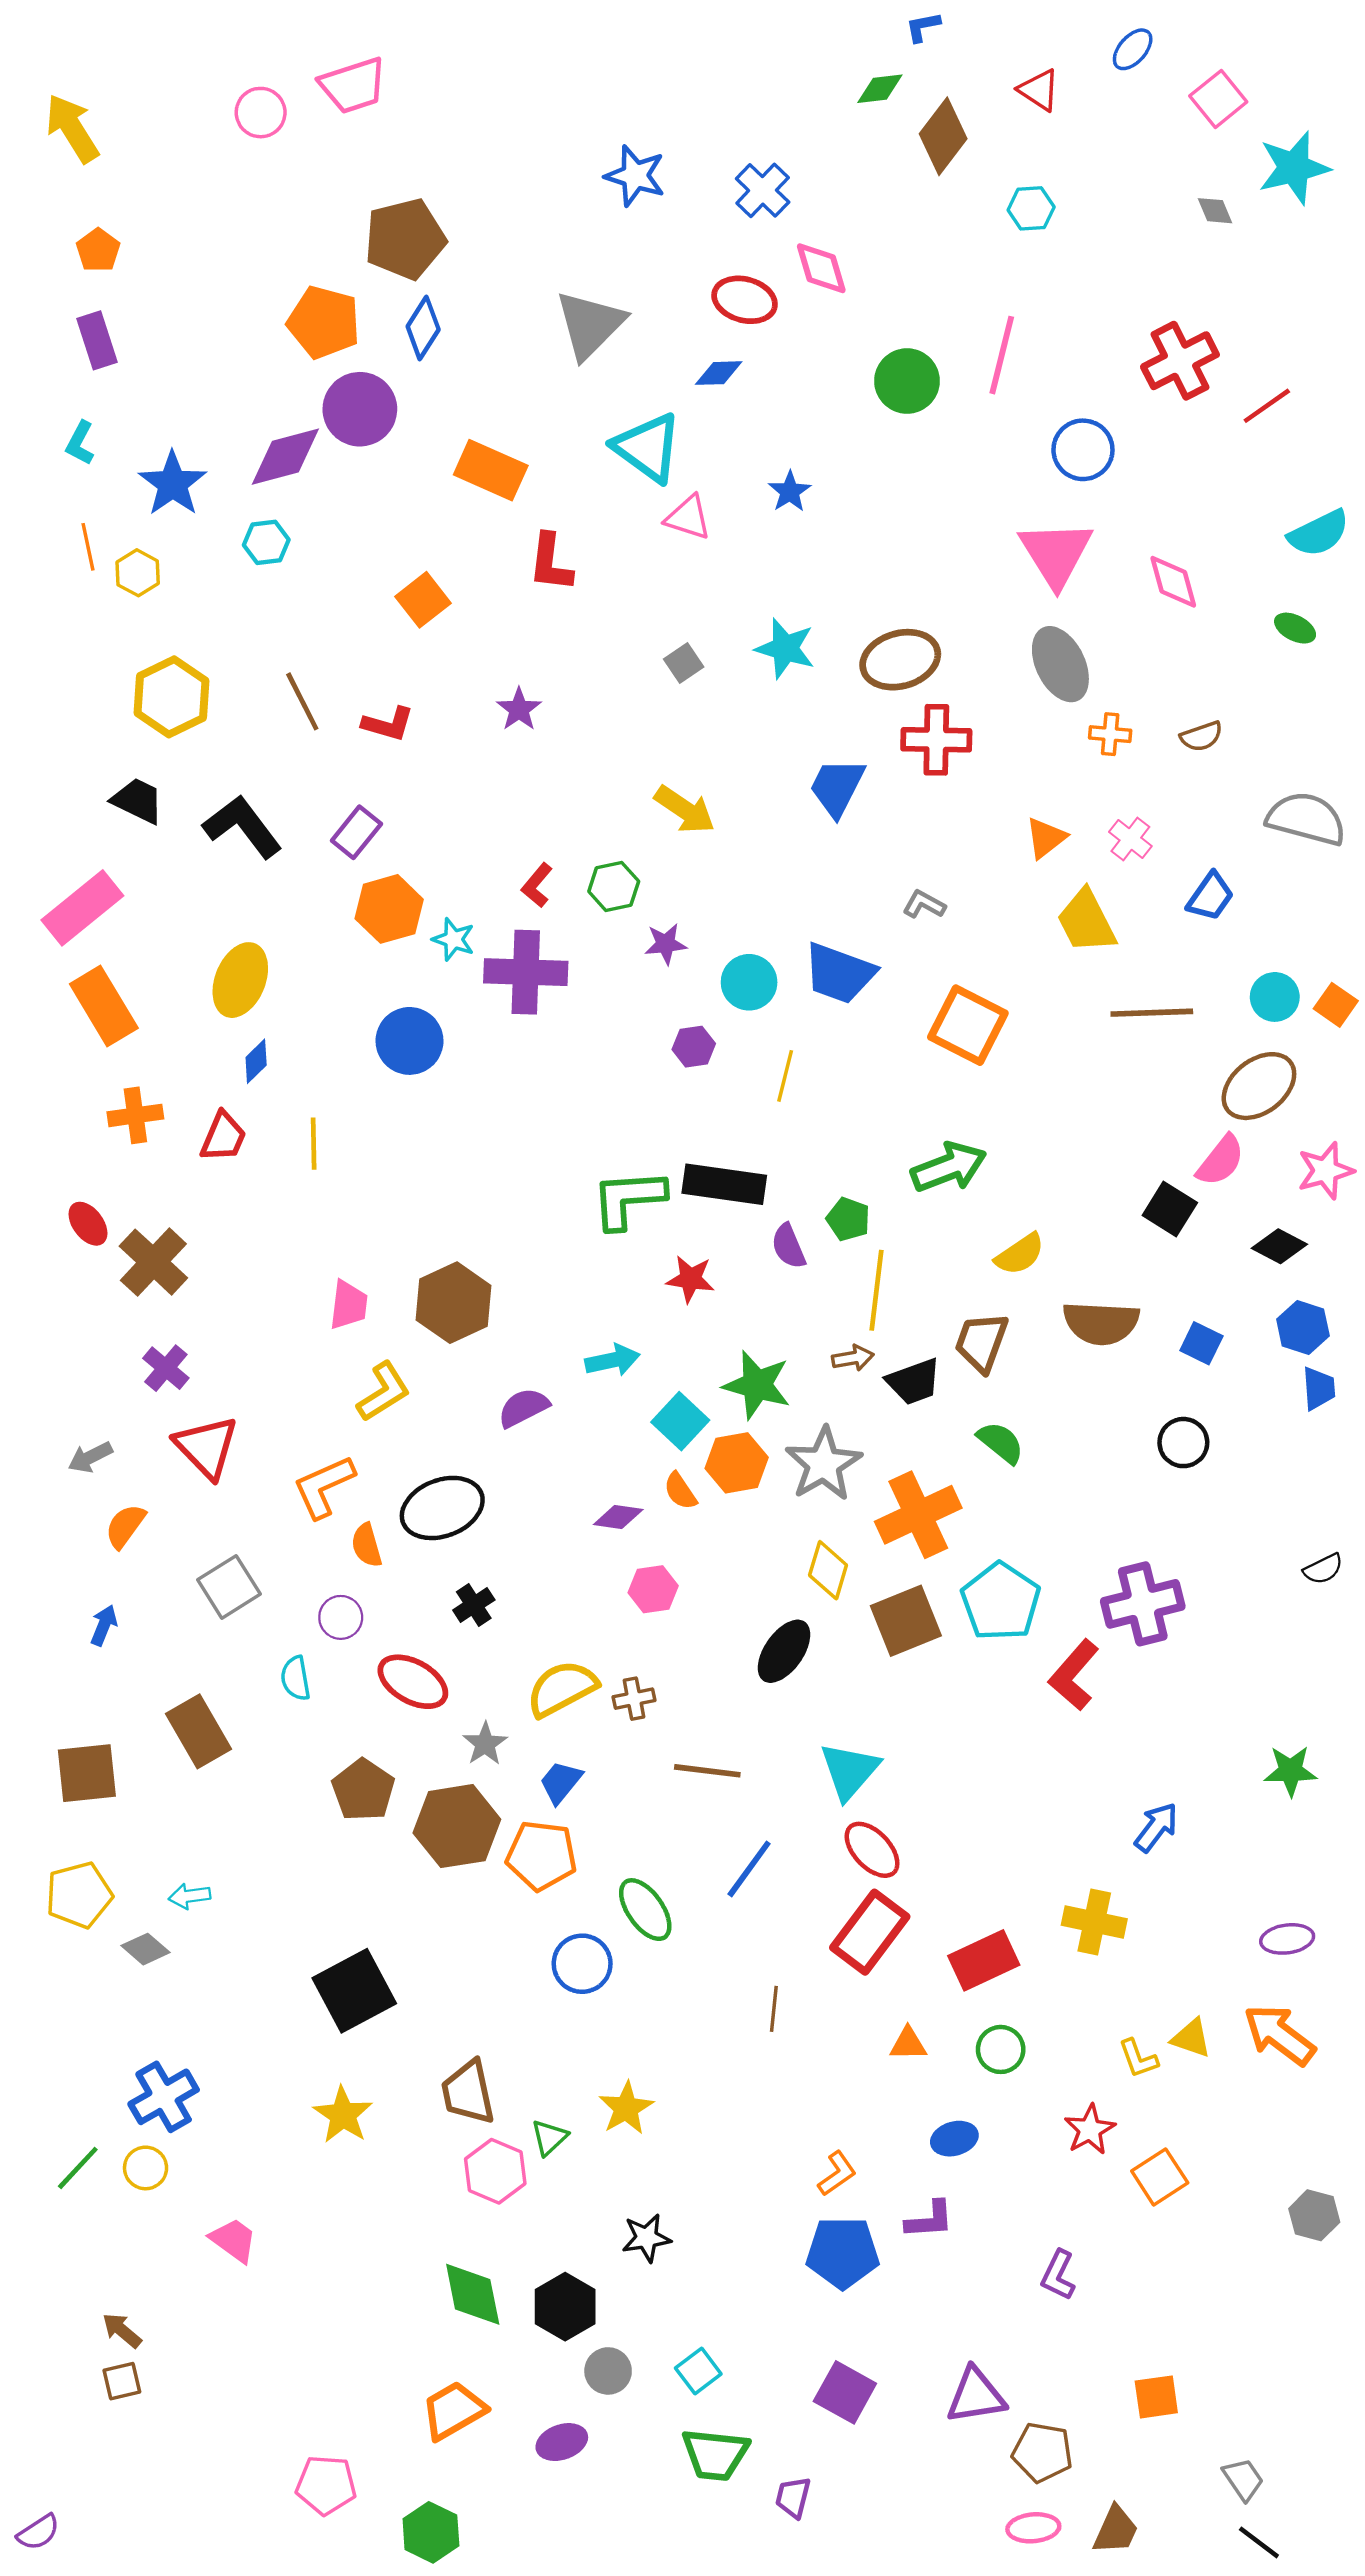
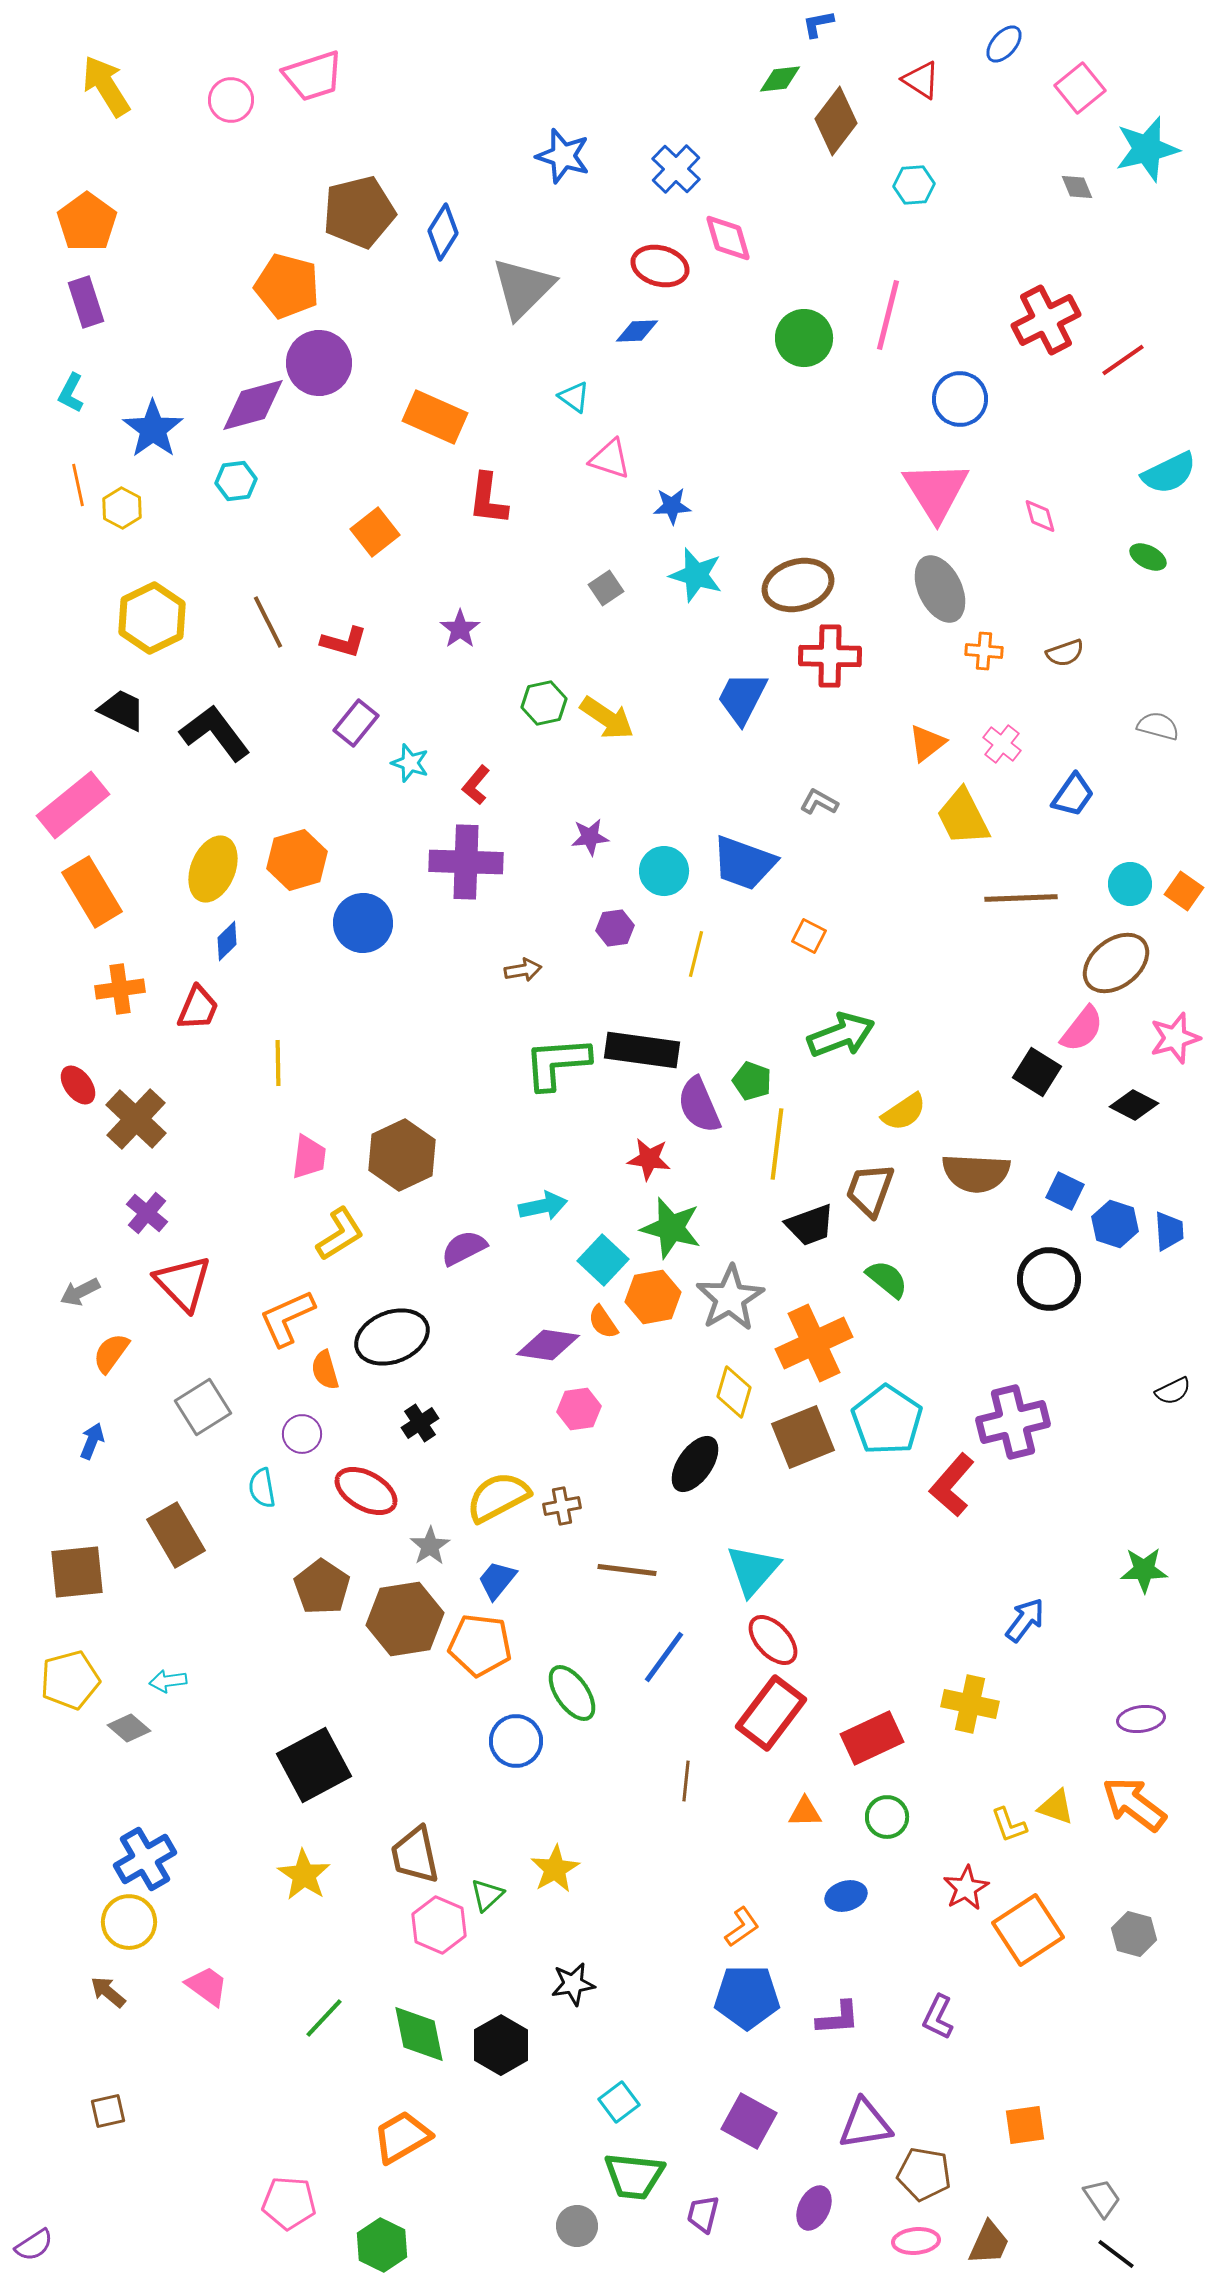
yellow arrow: (72, 128) -> (106, 86), moved
orange pentagon: (98, 250) -> (87, 222), size x1.5
blue diamond: (423, 328) -> (443, 232), moved
cyan triangle: (648, 448) -> (574, 397), size x0.5
blue star: (790, 492) -> (672, 506), moved, turned 30
pink diamond: (1173, 582) -> (1040, 516), size x0.7
gray semicircle: (1306, 819) -> (1158, 726), size x0.6
purple rectangle: (356, 832) -> (356, 723), moved
green hexagon: (614, 886) -> (544, 703), moved
orange hexagon: (389, 909) -> (297, 860), moved
cyan star: (453, 939) -> (410, 763), moved
orange square: (968, 1025) -> (809, 936), moved, size x0.5
yellow line: (314, 1144) -> (278, 1063), moved
purple semicircle: (789, 1246) -> (699, 1105), size x1.4
red star: (690, 1279) -> (649, 1159), moved
blue hexagon: (1303, 1327) -> (1115, 1224), moved
brown arrow: (853, 1358) -> (523, 970), moved
black circle: (1183, 1443) -> (1049, 1279), size x1.4
purple diamond: (618, 1517) -> (548, 1345), size x1.4
green line: (78, 2168) -> (324, 2018), moved
yellow circle: (146, 2168) -> (129, 1922), size x1.4
orange square: (1160, 2177) -> (1028, 1930), size x1.4
gray hexagon: (1314, 2215) -> (1134, 1934), moved
purple L-shape: (930, 2220) -> (838, 2018), moved
brown arrow: (122, 2330) -> (108, 1992), moved
gray circle: (608, 2371) -> (577, 2226), moved
purple ellipse: (562, 2442) -> (814, 2208), moved, turned -45

